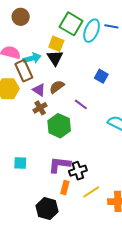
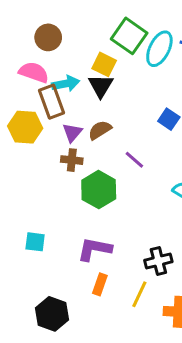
brown circle: (21, 17) -> (48, 37), moved
purple triangle: (39, 90) -> (72, 133), turned 32
brown cross: (40, 108) -> (72, 160), turned 32
black cross: (78, 171) -> (158, 261), moved
yellow line: (91, 192) -> (139, 294), turned -36
black hexagon: (47, 209) -> (52, 314), moved

